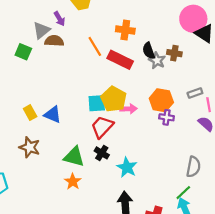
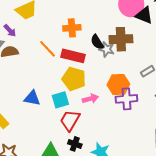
brown cross: (174, 53) -> (121, 39), size x1.6
yellow pentagon: (114, 99) -> (74, 79), moved
blue triangle: (53, 115) -> (32, 98), moved
purple cross: (167, 117) -> (126, 99), size x1.5

